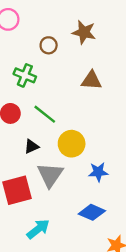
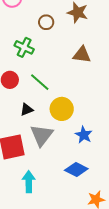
blue star: (98, 172) -> (84, 135), turned 30
cyan arrow: (38, 229) -> (29, 182), turned -55

